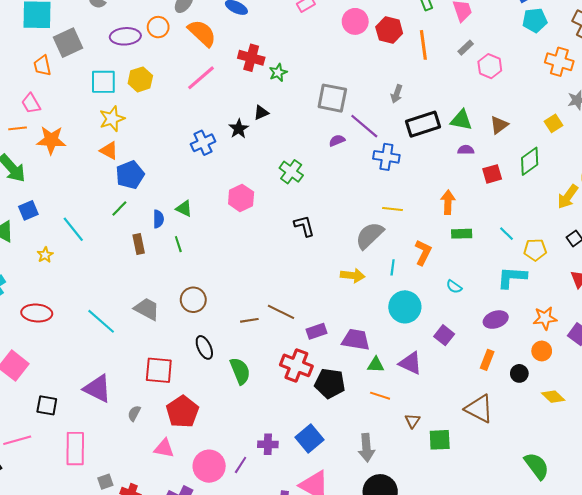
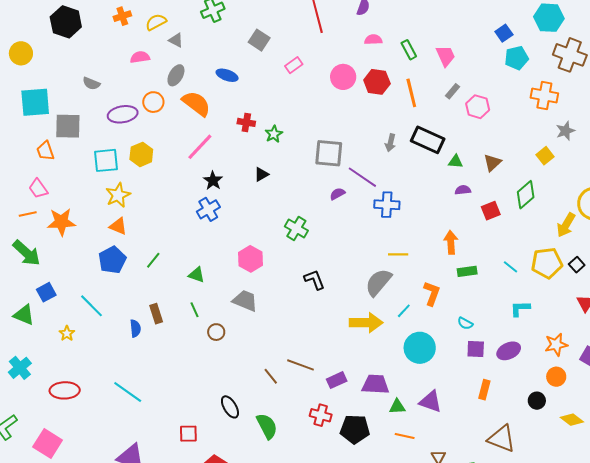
gray square: (68, 43) -> (68, 126), turned 32
red cross: (251, 58) -> (246, 122), size x0.7
green triangle: (461, 120) -> (455, 162), size x0.7
black rectangle: (423, 124) -> (428, 140), moved, turned 48
black star: (239, 129) -> (213, 181), moved
blue pentagon: (130, 175) -> (112, 260), moved
green line: (119, 209) -> (153, 260), moved
blue semicircle: (158, 219) -> (135, 328), moved
yellow pentagon: (535, 250) -> (547, 263), moved, size x1.4
cyan line: (393, 267) -> (404, 311), turned 42
yellow arrow: (353, 276) -> (366, 323), size x1.4
cyan L-shape: (512, 277) -> (520, 308), size x0.7
brown circle: (193, 300) -> (216, 332), moved, size x0.7
gray trapezoid: (147, 309) -> (245, 301), moved
brown line: (249, 320) -> (271, 376), turned 66
purple square: (444, 335) -> (476, 349), moved, turned -30
orange rectangle: (487, 360) -> (484, 390), moved
red cross: (296, 365) -> (321, 415), size x0.7
red square: (159, 370) -> (188, 434), size x0.7

